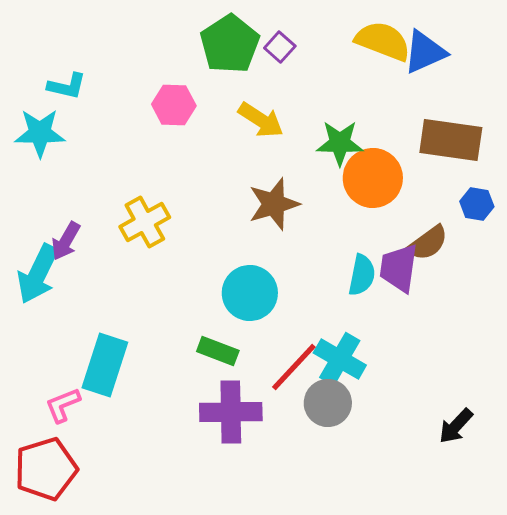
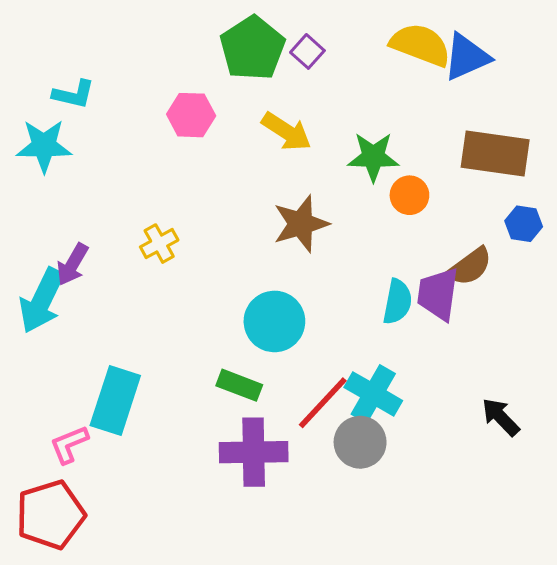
orange circle: (373, 178) -> (409, 195), size x0.6
yellow cross: (145, 222) -> (159, 244), size x0.7
black arrow: (456, 426) -> (501, 417), moved, turned 93

